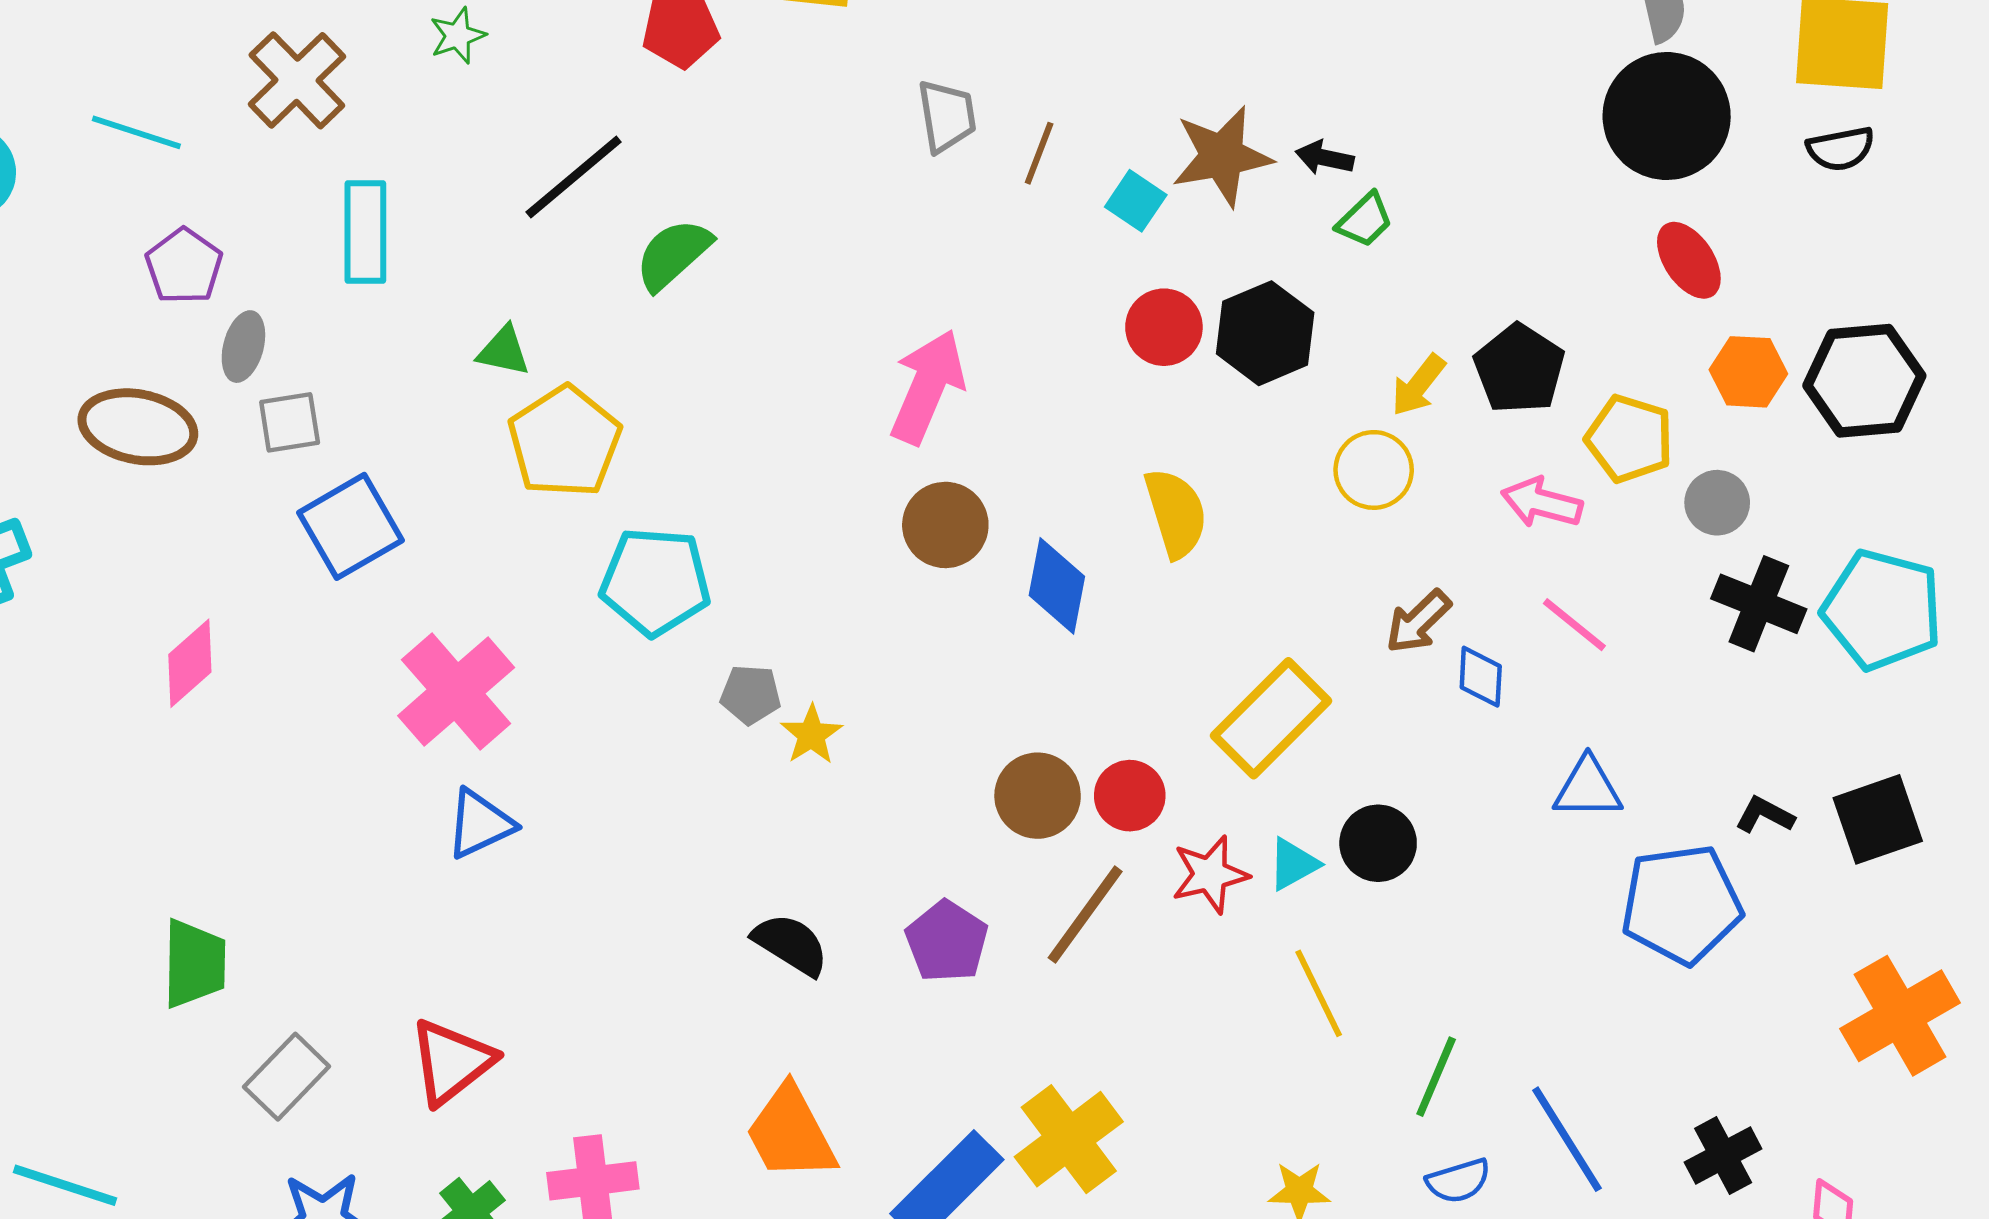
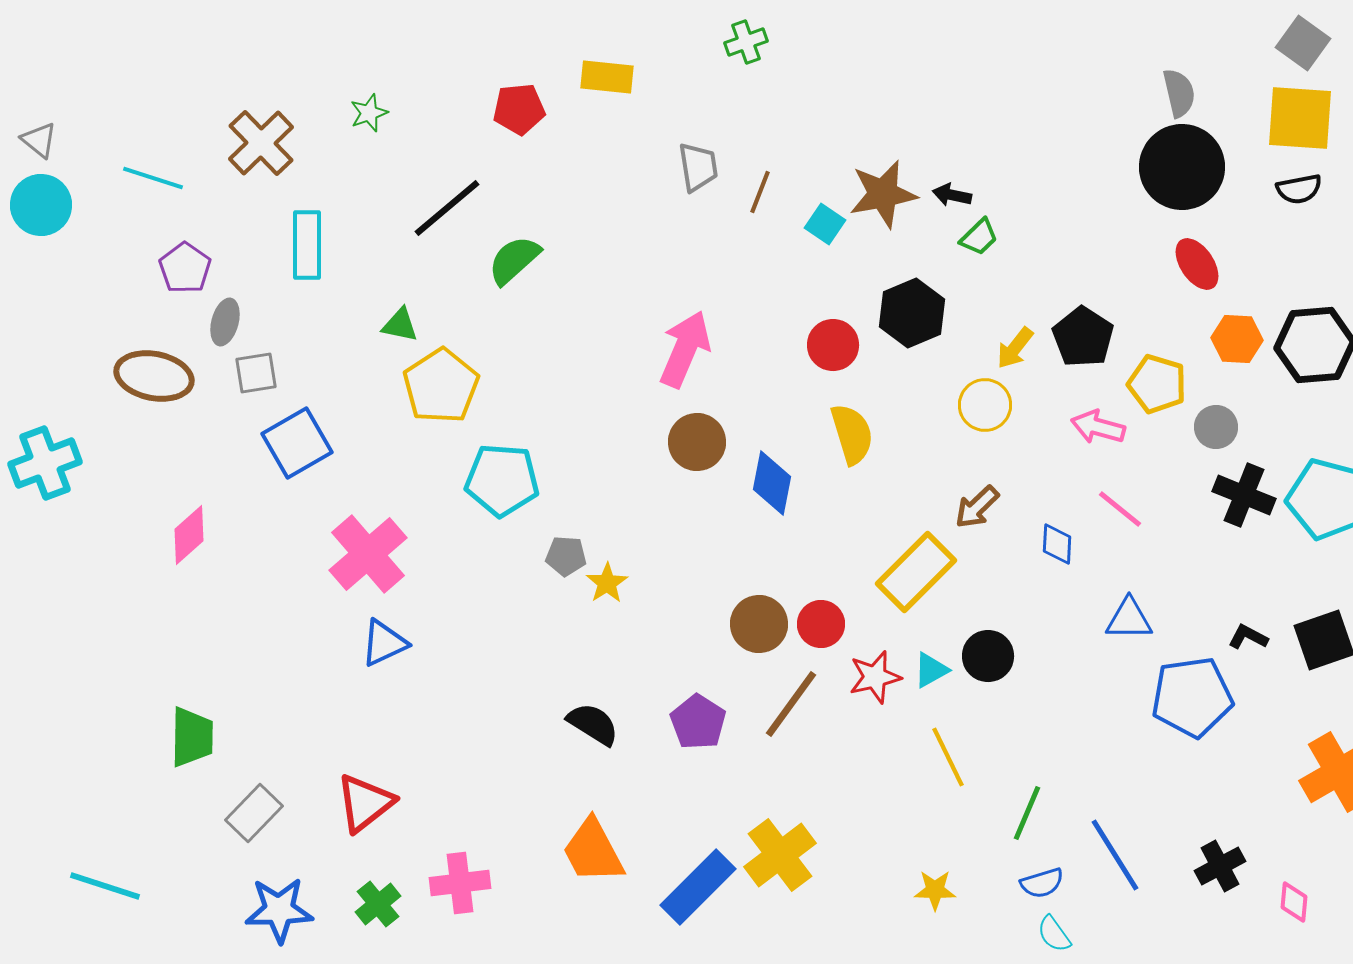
red circle: (1164, 327) -> (833, 345), moved
brown arrow: (1418, 622) -> (977, 507), moved

